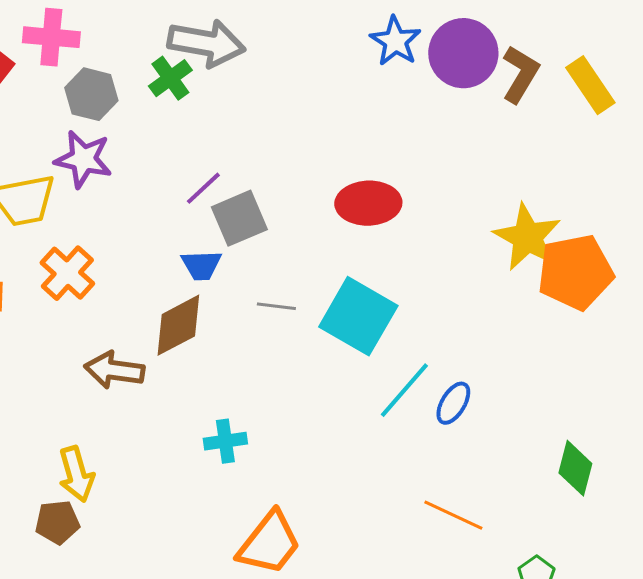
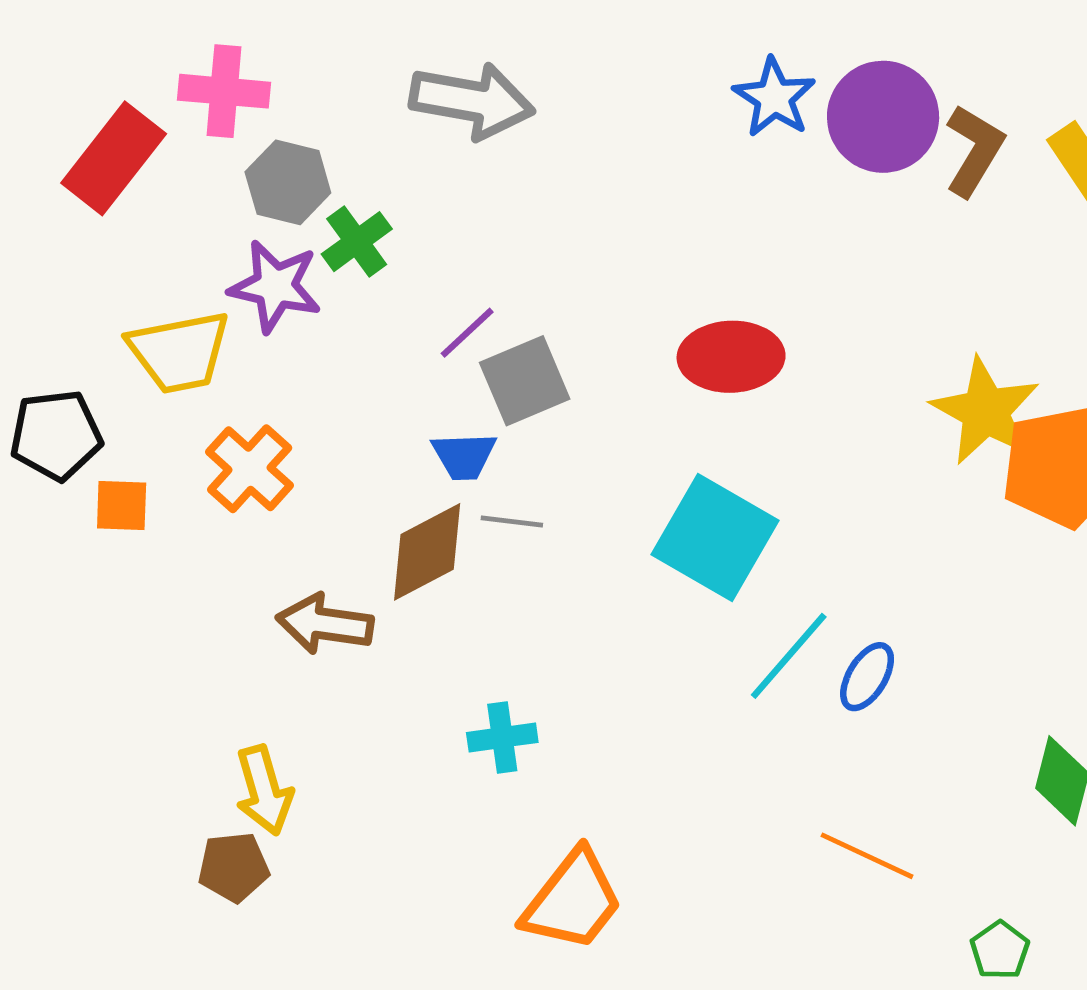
green cross: (170, 78) -> (357, 242), moved
gray line: (276, 306) -> (512, 522), moved

